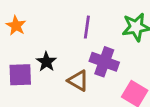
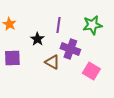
black star: (46, 62) -> (37, 39), moved

